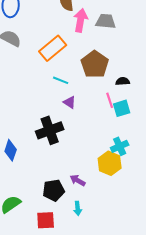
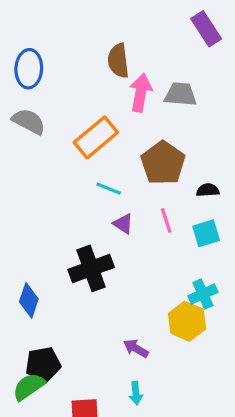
pink line: (110, 100) -> (166, 221), moved
black pentagon: (54, 190) -> (43, 364), moved

